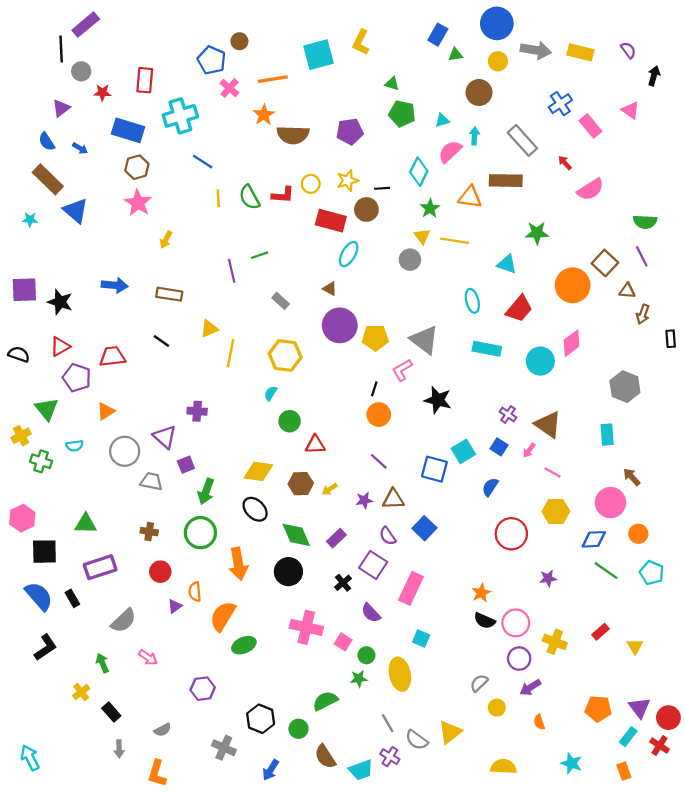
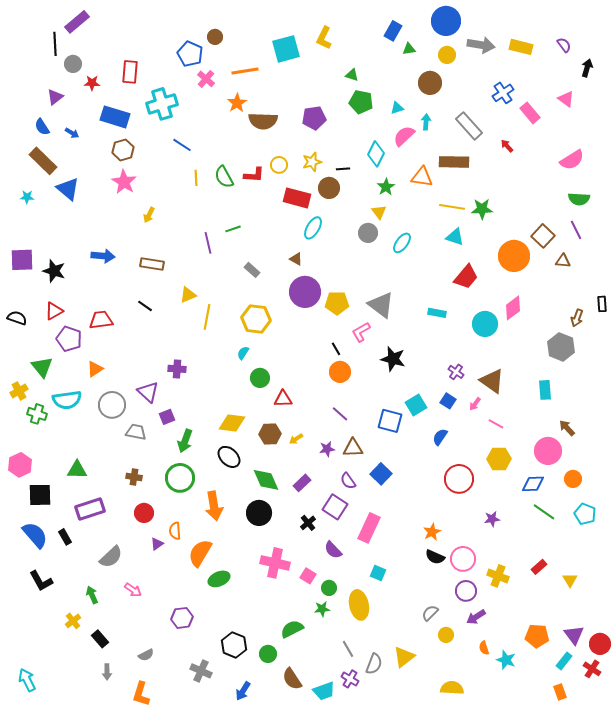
pink semicircle: (590, 189) -> (572, 160), moved
yellow line: (454, 241) -> (452, 207), moved
cyan ellipse: (472, 301) -> (402, 243), moved, turned 50
brown arrow: (643, 314) -> (577, 318), moved
cyan rectangle: (487, 349) -> (437, 313), size x0.7
black line: (374, 389) -> (336, 349), turned -48
cyan semicircle: (75, 446) -> (67, 400), size x1.8
black L-shape: (46, 647) -> (41, 581), turned 95
gray semicircle: (417, 740) -> (374, 664), turned -105
cyan star: (571, 763) -> (506, 660), moved

